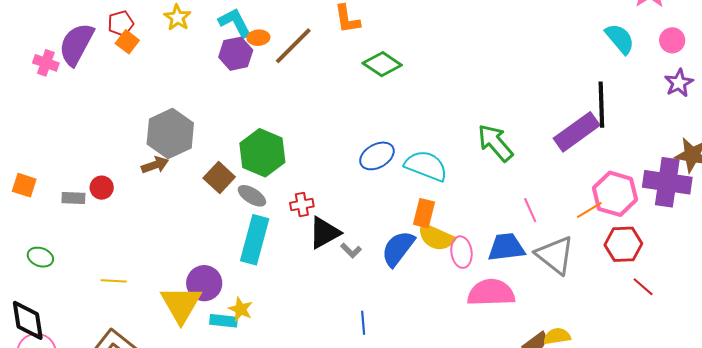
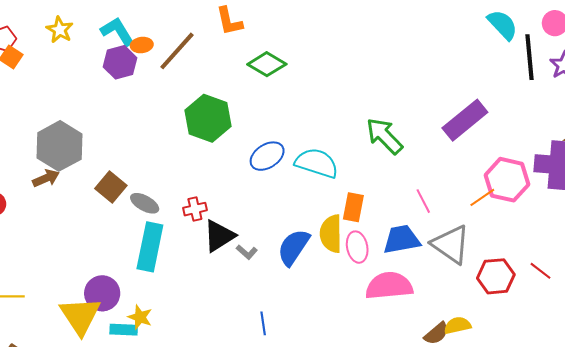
black line: (601, 105) -> (530, 57), moved
green hexagon: (262, 153) -> (208, 118), moved
orange rectangle: (424, 213) -> (353, 207), moved
yellow semicircle: (436, 237) -> (331, 234), turned 69
red hexagon: (623, 244) -> (496, 276), moved

